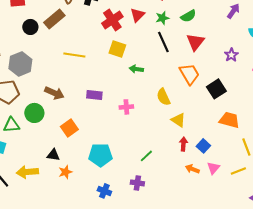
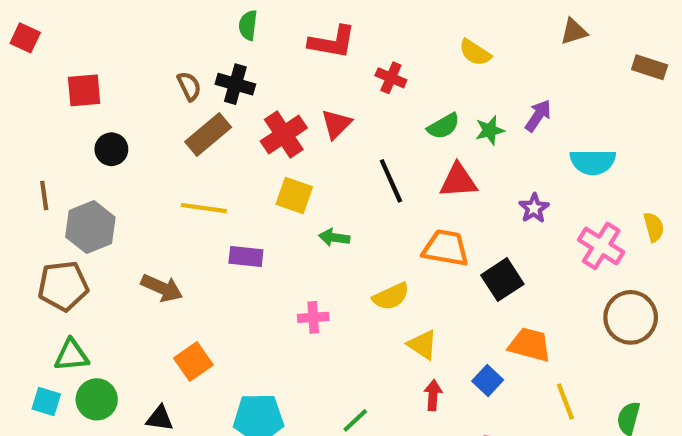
green star: (162, 18) -> (490, 130), moved
brown rectangle: (54, 19) -> (208, 135), moved
red triangle: (195, 42) -> (458, 181), turned 48
orange trapezoid: (189, 74) -> (446, 248), turned -50
purple rectangle: (94, 95) -> (246, 256), moved
yellow semicircle: (163, 97) -> (391, 296), turned -90
green circle: (34, 113) -> (97, 399), moved
blue square: (203, 146) -> (488, 380), moved

